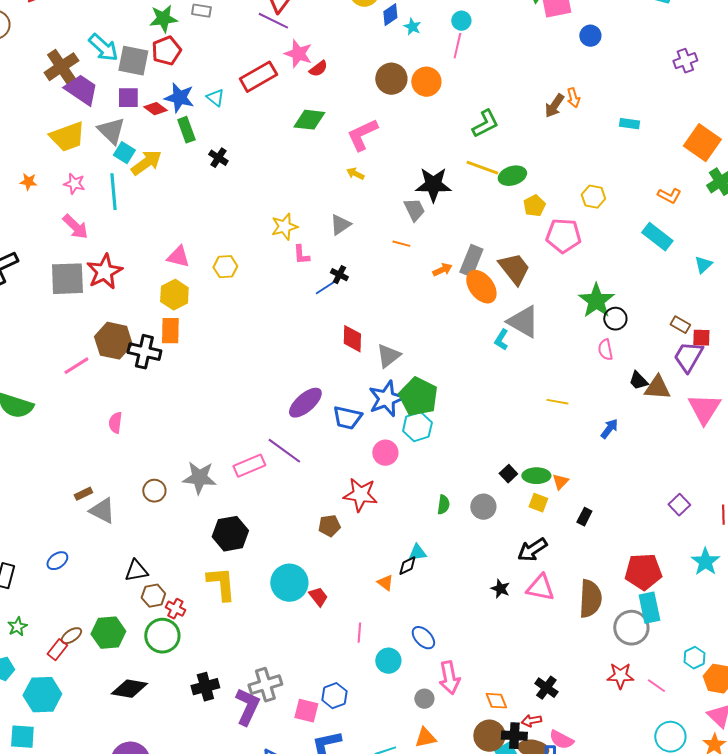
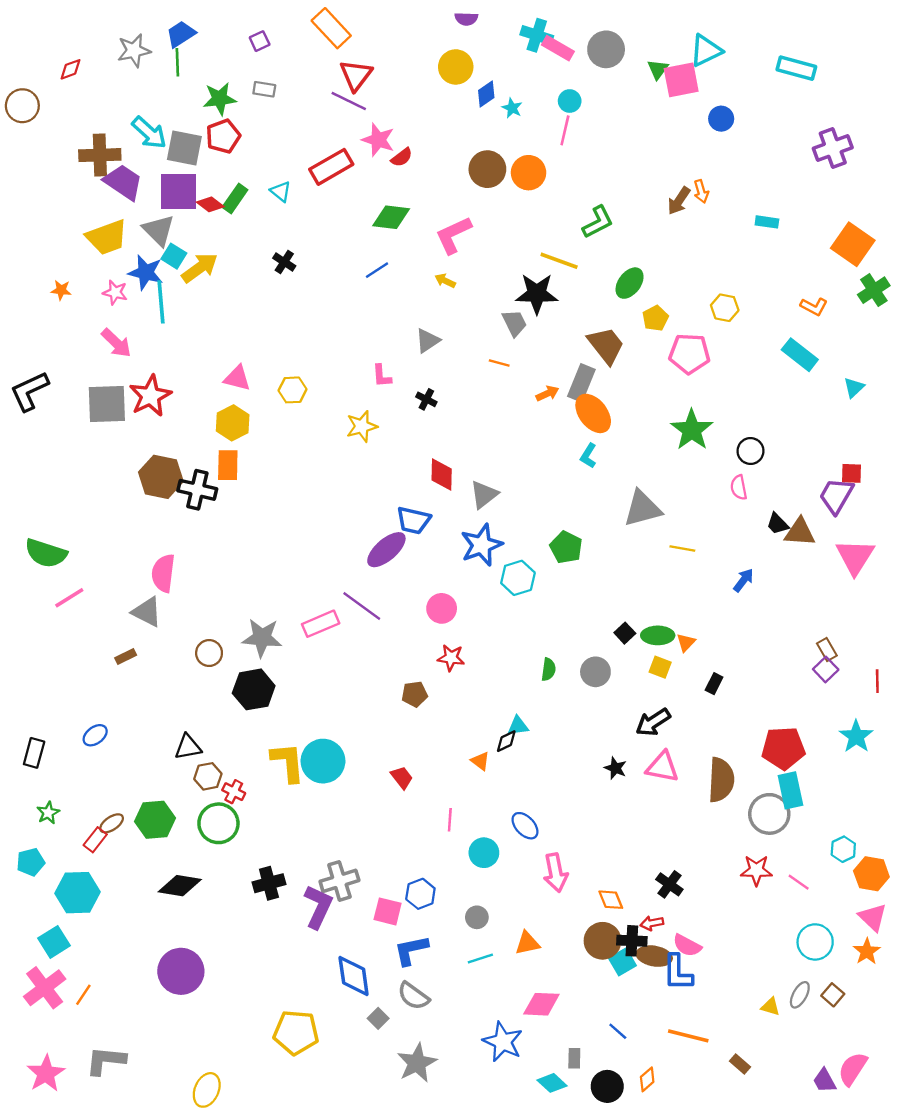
purple cross: (685, 61) -> (833, 148), size x1.4
brown cross: (61, 67) -> (100, 155), turned 32
purple square: (128, 98) -> (179, 191), size x1.6
blue star: (179, 98) -> (146, 272), moved
green rectangle: (186, 130) -> (235, 198), moved, turned 55
yellow line: (482, 168) -> (559, 261), moved
green ellipse: (512, 176) -> (630, 283), turned -36
yellow star: (284, 227) -> (362, 426), moved
brown trapezoid: (514, 269) -> (606, 345), moved
blue line: (325, 288) -> (377, 270), moved
green star: (596, 301) -> (692, 430), moved
gray triangle: (523, 322) -> (642, 509), moved, turned -45
brown rectangle: (680, 325) -> (827, 650), moved, turned 30
cyan L-shape: (501, 340) -> (588, 456), moved
pink line: (76, 366) -> (69, 598), moved
green pentagon: (418, 397) -> (566, 547), moved, size x0.7
blue trapezoid: (347, 418) -> (413, 520), moved
pink semicircle: (115, 423) -> (163, 573), size x1.5
pink circle: (385, 453) -> (442, 608), moved
red star: (360, 495) -> (451, 658), size x0.7
gray triangle: (102, 511) -> (147, 612), moved
black hexagon: (230, 534) -> (254, 689), moved
cyan circle: (289, 583) -> (323, 761), moved
gray circle: (424, 699) -> (477, 917), moved
cyan square: (22, 737) -> (54, 942), turned -36

